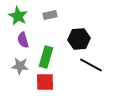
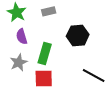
black line: (91, 65) -> (94, 75), moved
gray star: (20, 66) -> (19, 62), turned -30

